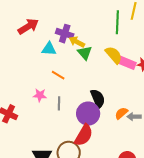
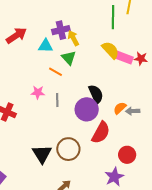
red arrow: (28, 26) -> (16, 36), moved
purple cross: (65, 34) -> (61, 30), turned -30
yellow arrow: (77, 42) -> (73, 38), turned 35
green triangle: (85, 53) -> (69, 58), moved
red semicircle: (84, 135) -> (101, 133), moved

